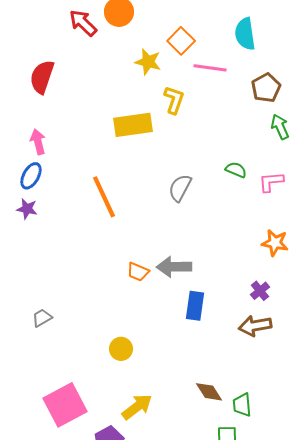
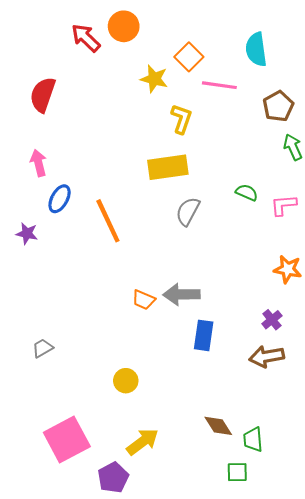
yellow rectangle: (133, 125) -> (168, 167), moved
blue ellipse: (31, 176) -> (60, 199), moved

